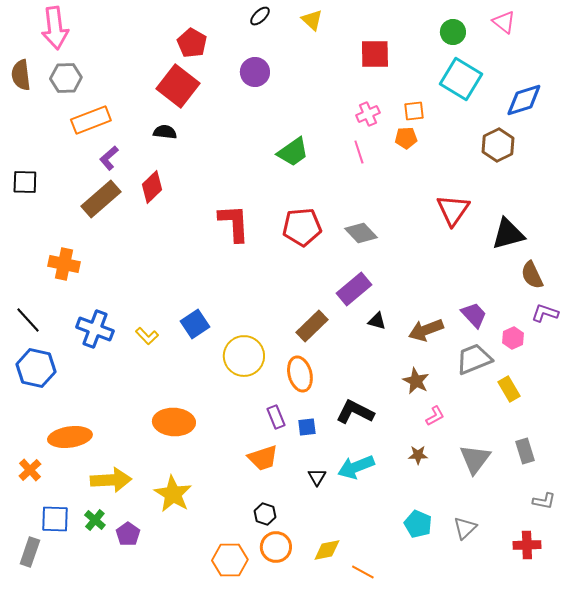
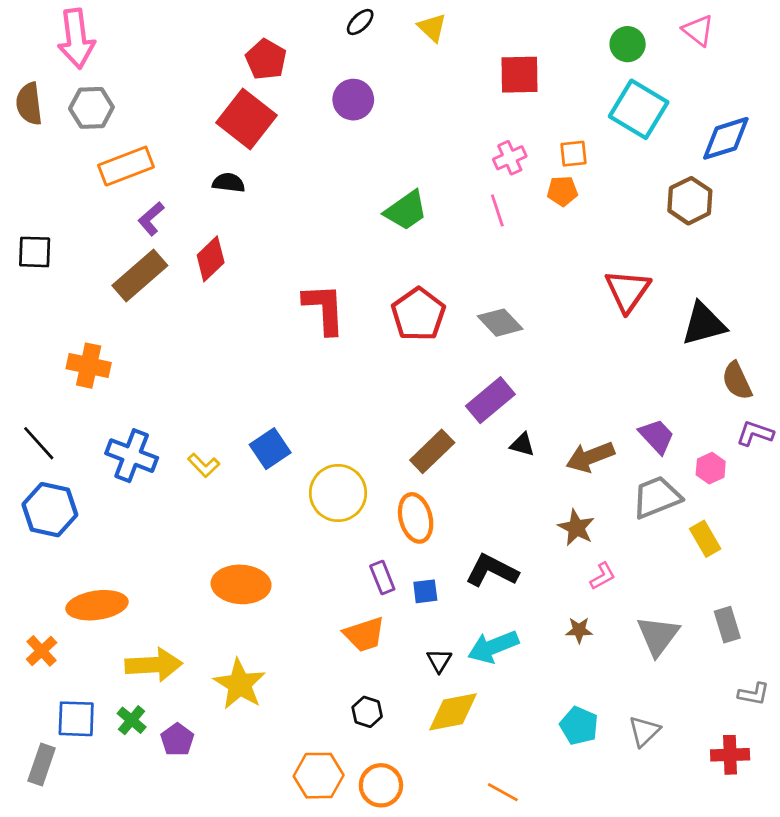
red pentagon: (302, 227) -> (418, 314), turned -30
orange circle: (276, 547) -> (381, 785), moved
yellow diamond: (327, 550) -> (453, 712), moved, size x1.4

